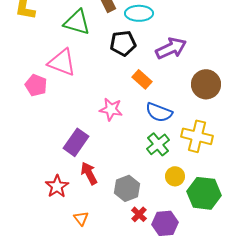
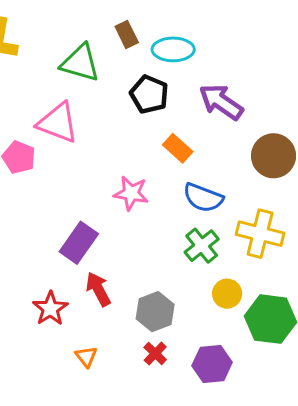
black pentagon: (123, 43) -> (149, 94), turned 30
purple arrow: (171, 48) -> (221, 102), turned -120
red cross: (139, 214) -> (155, 354), moved

